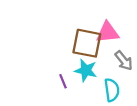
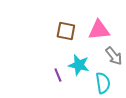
brown square: (87, 43) -> (66, 31), moved, size x0.7

